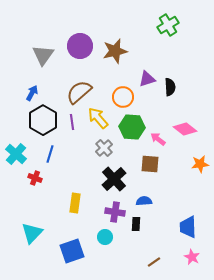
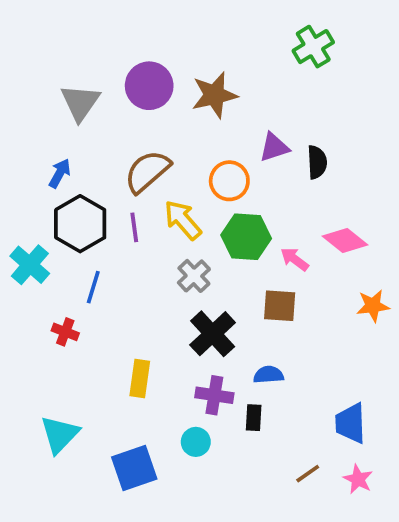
cyan cross: (16, 154) -> (30, 265), moved
brown line: (154, 262) -> (308, 474), moved

